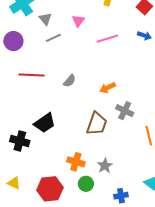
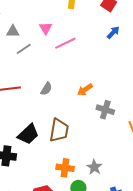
gray triangle: (45, 19) -> (13, 31), turned -40
blue arrow: (144, 36) -> (113, 32), turned -56
pink line: (107, 39) -> (65, 43), moved
brown trapezoid: (97, 124) -> (59, 130), moved

